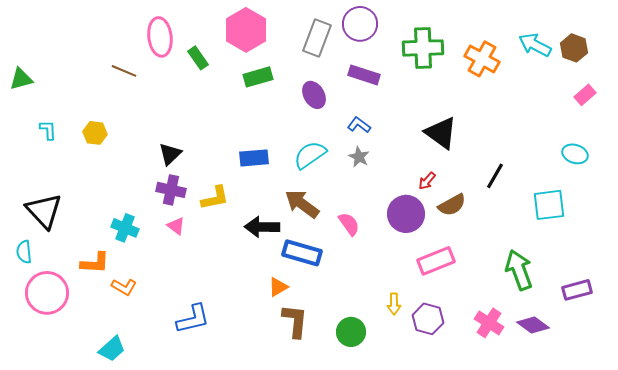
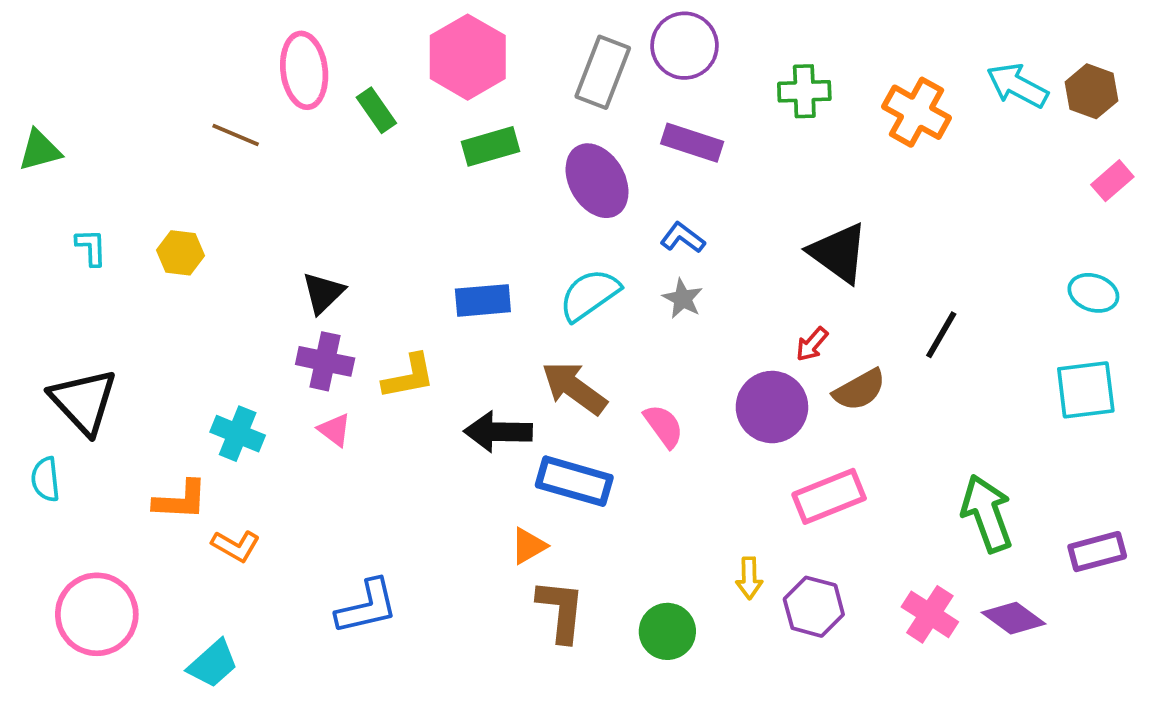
green cross: (423, 48) -> (804, 91), size x0.7
purple ellipse: (314, 95) -> (597, 181), size x1.4
cyan square: (549, 205) -> (1086, 390), moved
pink circle: (47, 293) -> (97, 614), moved

